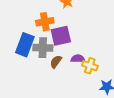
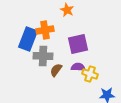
purple square: (61, 36) -> (78, 44), moved
blue rectangle: (25, 45) -> (28, 39), moved

